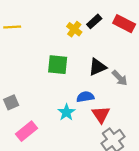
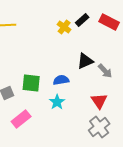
green square: (58, 65) -> (31, 83), moved
blue semicircle: (85, 97) -> (61, 80), moved
red triangle: (101, 115) -> (99, 101), moved

